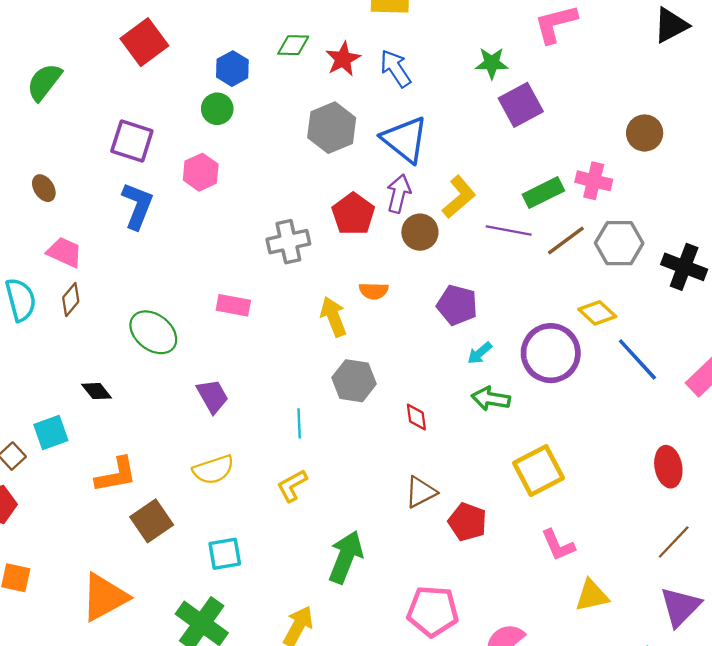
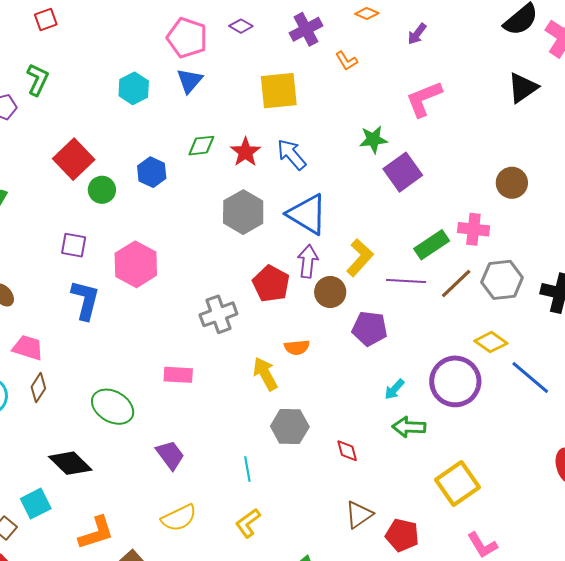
green circle: (217, 109) -> (102, 190), moved
purple square: (132, 141) -> (74, 245), size x0.7
pink hexagon: (201, 172) -> (136, 264), size x1.4
purple pentagon: (457, 305) -> (370, 329), moved
black diamond: (96, 391) -> (70, 463), size x1.6

